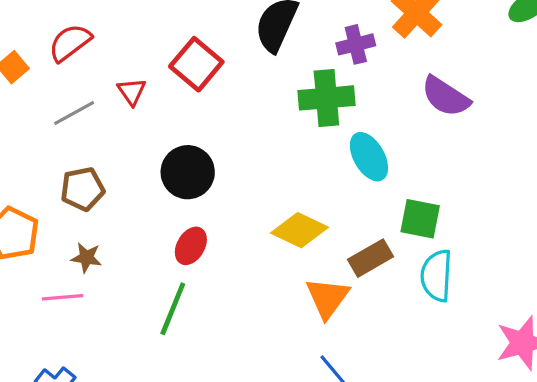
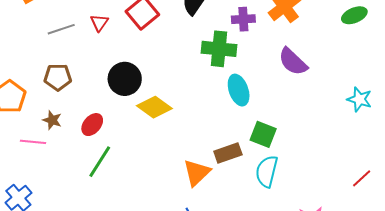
yellow diamond: (299, 230) -> (154, 107), moved
red ellipse: (191, 246) -> (92, 125), moved

